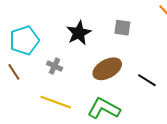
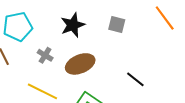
brown ellipse: (107, 69) -> (80, 64), moved

